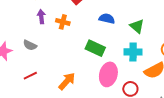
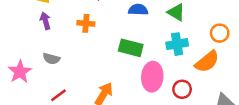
purple arrow: (41, 17) -> (45, 21), moved

